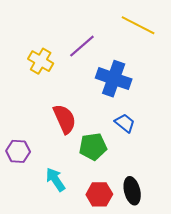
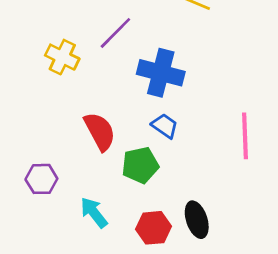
blue trapezoid: (125, 123) -> (165, 126), moved

